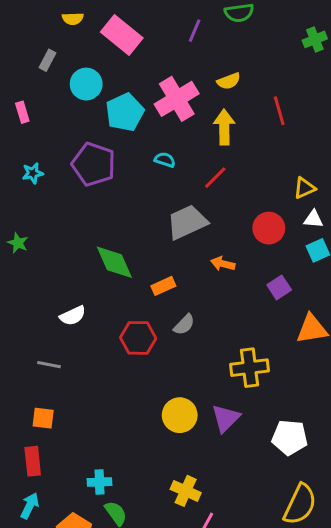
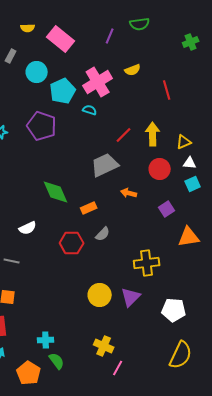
yellow arrow: (224, 127) -> (153, 134), moved
cyan semicircle: (165, 160) -> (90, 110), moved

